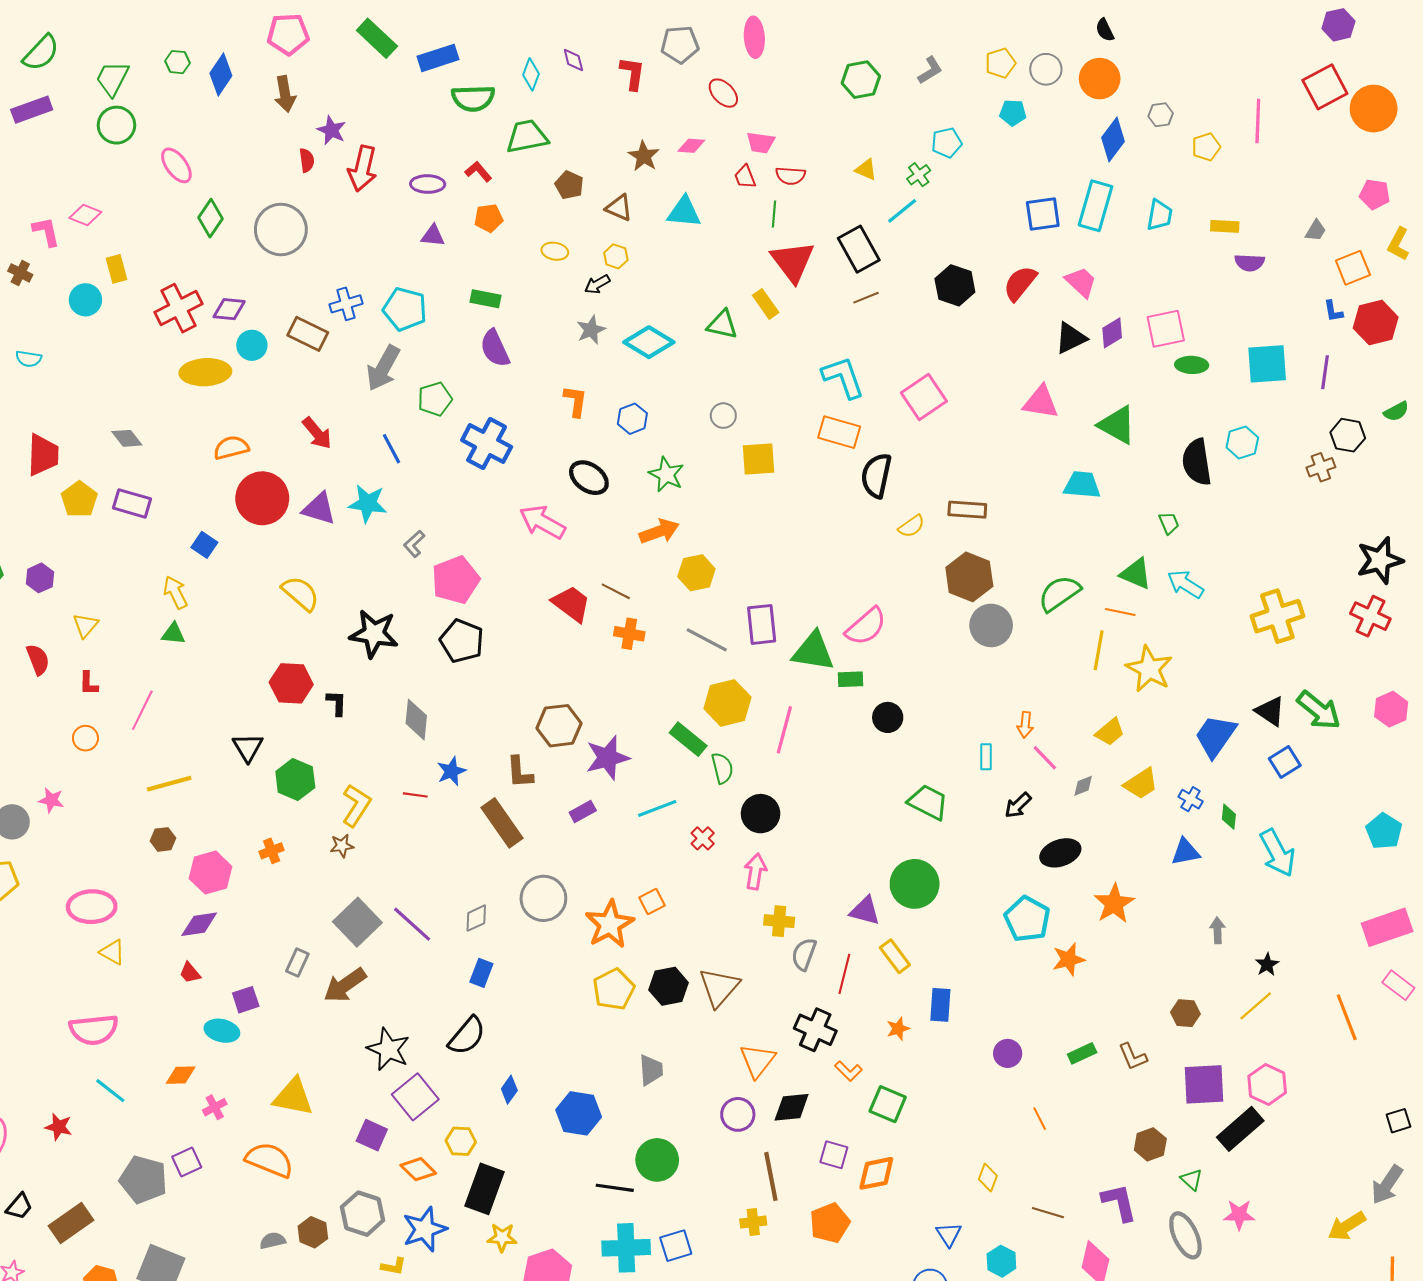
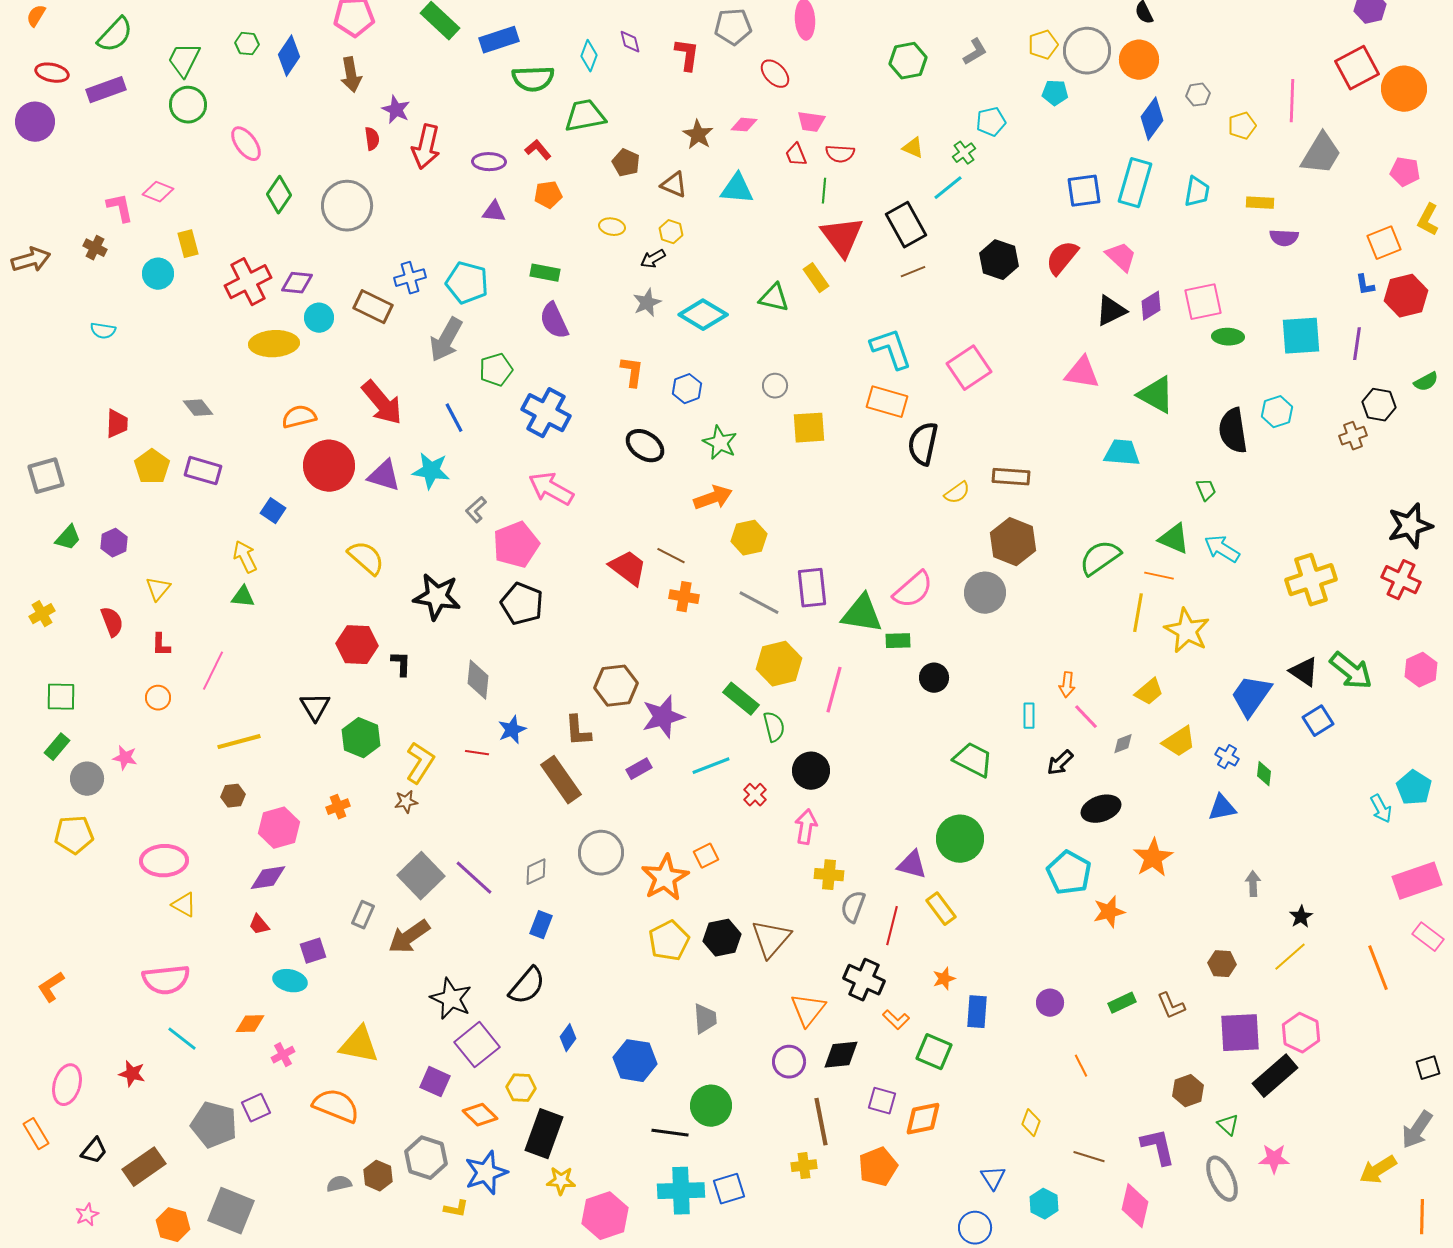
gray circle: (1046, 69) -> (1087, 51), size x1.5
gray trapezoid: (1316, 231) -> (1321, 154), moved, size x2.0
red arrow: (317, 433) -> (382, 403), size x1.4
red trapezoid: (43, 455) -> (117, 424), size x0.7
pink arrow: (542, 522) -> (551, 489), moved
gray circle: (991, 625) -> (985, 593), moved
cyan arrow: (1277, 853) -> (1381, 809), moved, size x0.6
blue rectangle: (940, 1005) -> (977, 1012), moved

